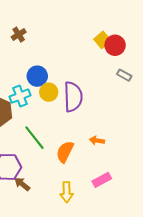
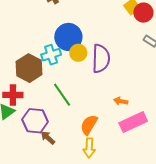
blue circle: (37, 76) -> (68, 37), size x1.4
orange semicircle: (65, 152) -> (89, 125), moved
pink rectangle: (102, 180) -> (133, 122), moved, size x1.5

